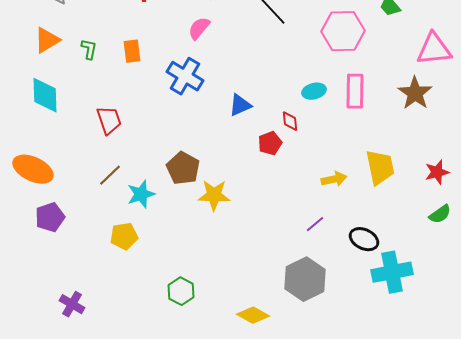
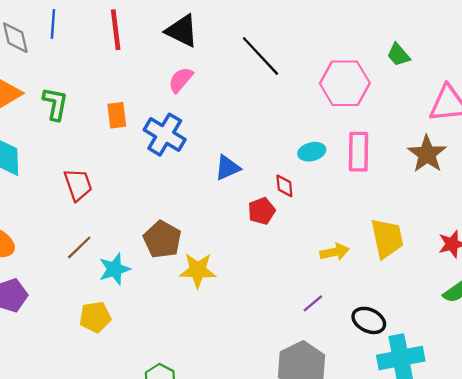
green L-shape: (89, 49) -> (55, 104), size x1.4
orange rectangle: (132, 51) -> (117, 115), moved

